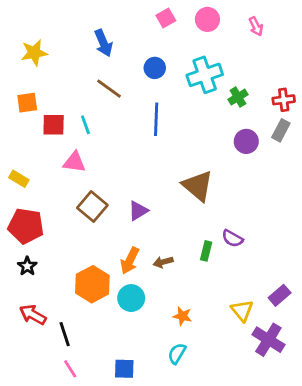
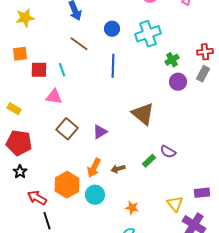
green cross: (238, 97) -> (172, 60), moved
green rectangle: (206, 251) -> (149, 161), turned 32
purple rectangle: (280, 295) -> (202, 193), turned 35
red arrow: (33, 315) -> (37, 198), moved

